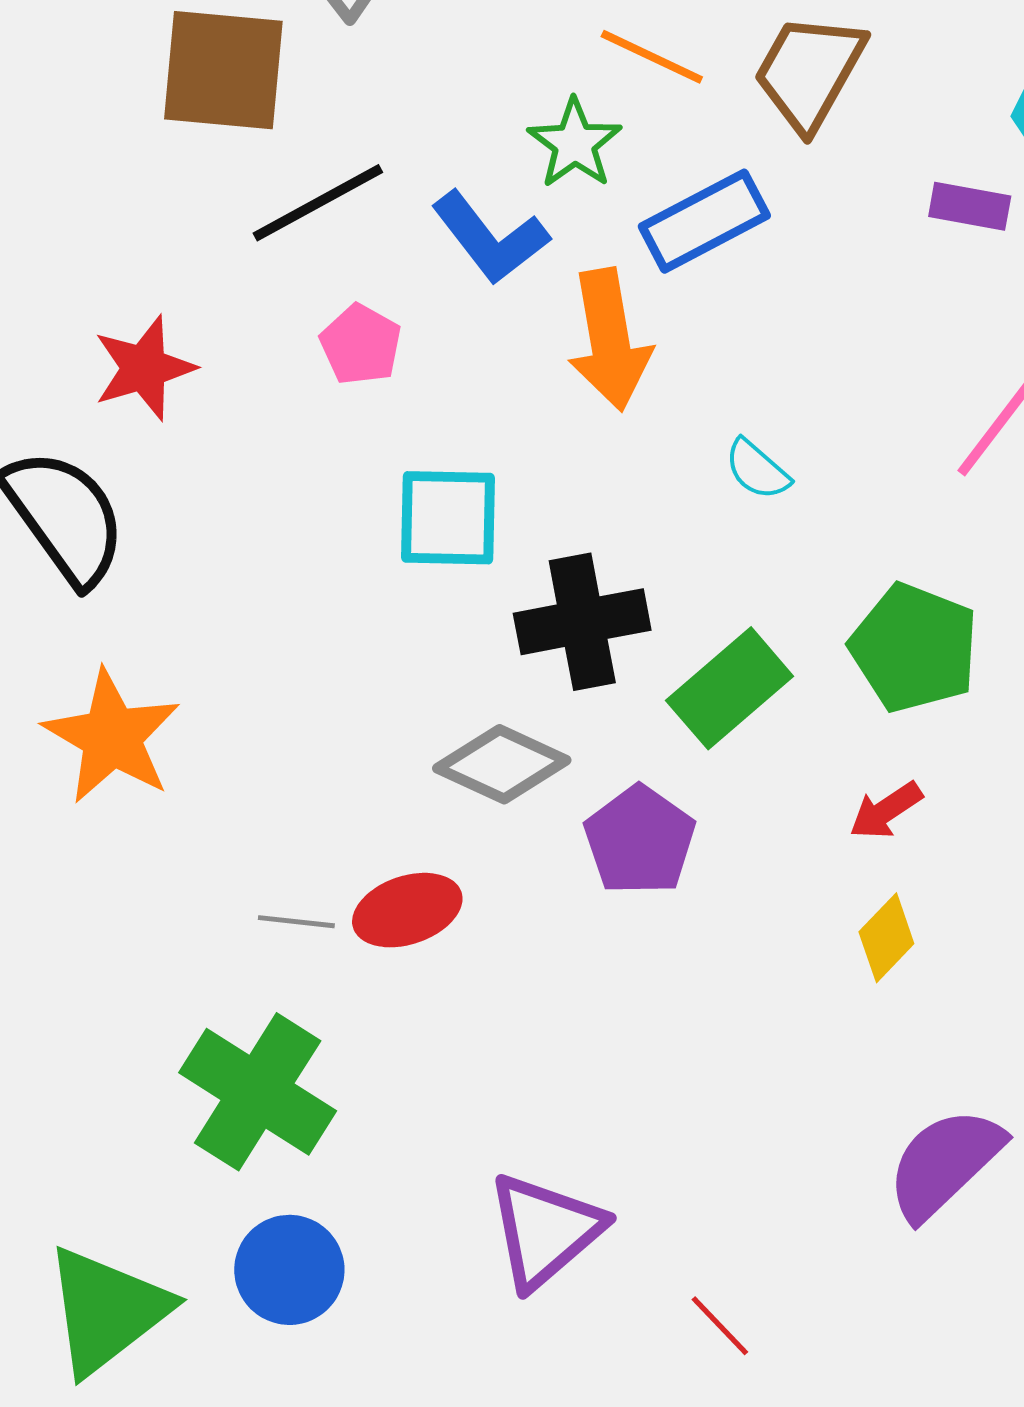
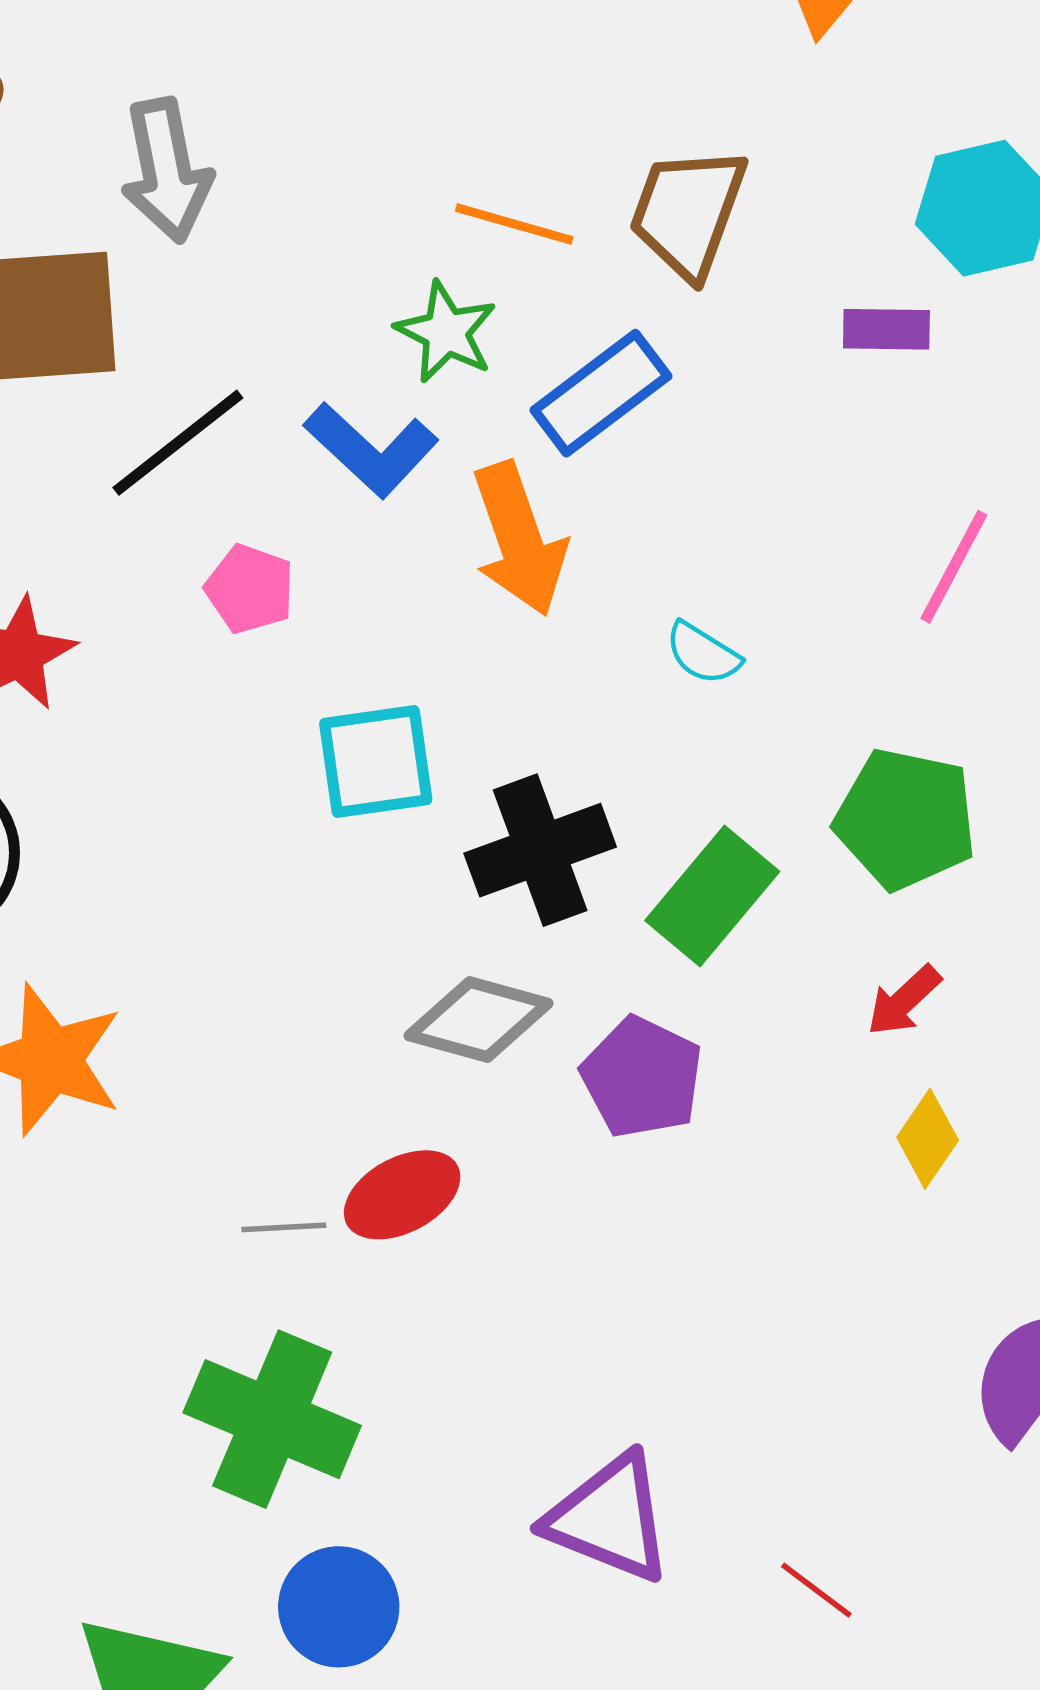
purple triangle: (545, 1231) -> (609, 1518), turned -48

